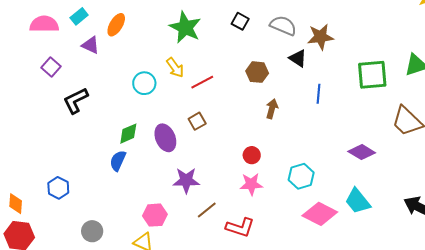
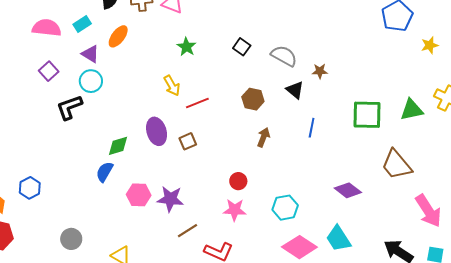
green star: (185, 27) -> (186, 47), size x0.6
brown star: (320, 37) -> (320, 71), size x0.6
cyan circle: (144, 83) -> (91, 81), moved
purple ellipse: (165, 138) -> (157, 131), moved
blue hexagon: (58, 188) -> (30, 188), moved
pink hexagon: (155, 215) -> (139, 195), moved

